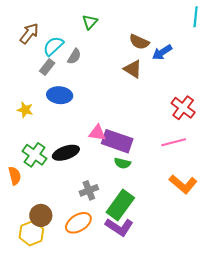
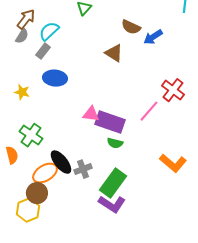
gray semicircle: (74, 56) -> (22, 36), moved
brown triangle: (133, 69) -> (114, 53), moved
pink line: (174, 142) -> (149, 111), moved, turned -35
black ellipse: (66, 153) -> (61, 162), moved, turned 70
orange ellipse: (78, 223) -> (45, 173), moved

